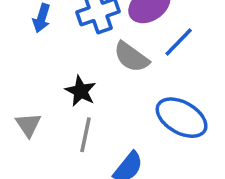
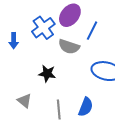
gray line: (86, 135) -> (59, 109), moved

